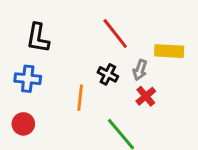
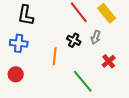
yellow rectangle: (169, 51) -> (107, 13), moved, turned 48
red cross: (146, 96) -> (109, 61), moved

